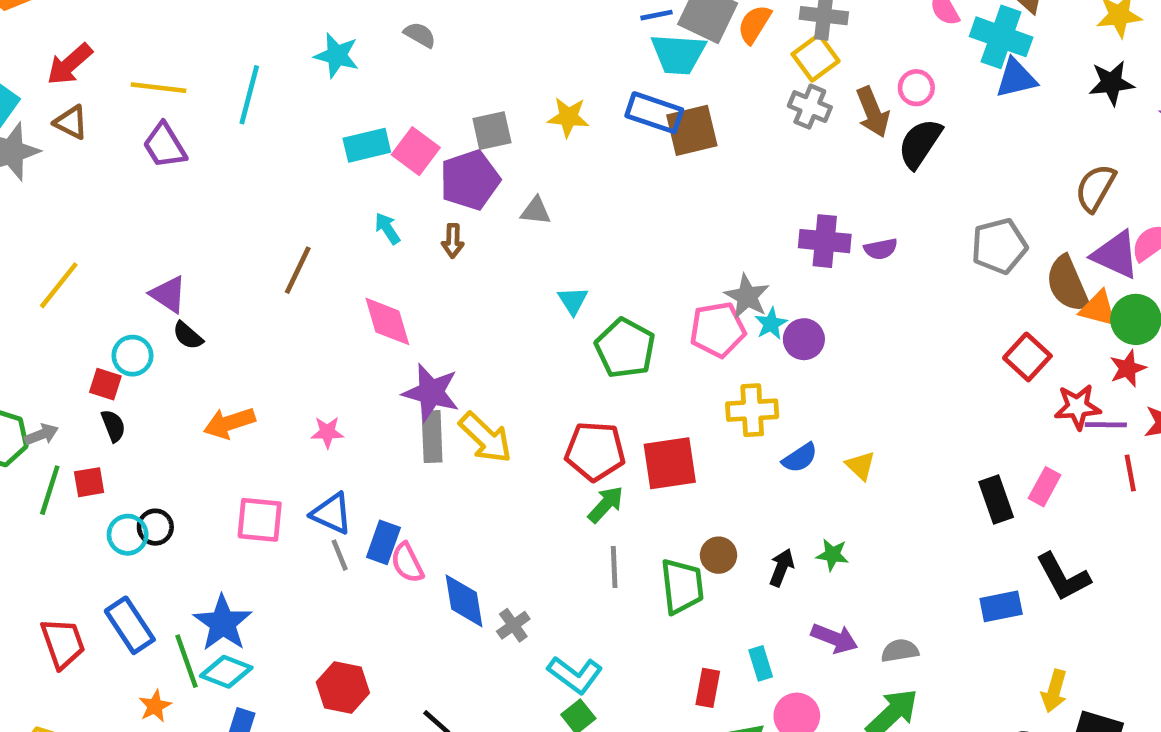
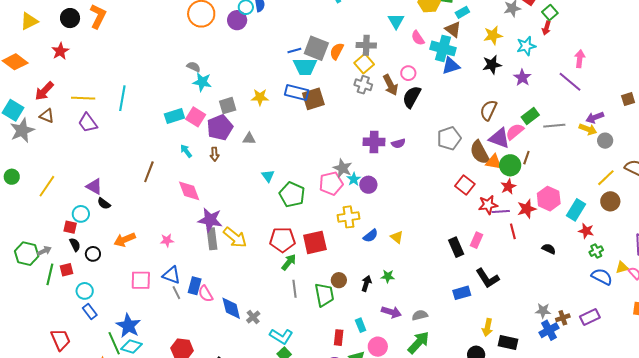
cyan star: (337, 55) -> (202, 82), moved
black circle: (155, 527) -> (93, 254), moved
blue rectangle: (130, 625) -> (90, 312), moved, size x0.7

